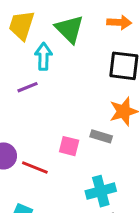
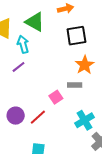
pink square: (69, 146) -> (56, 97), turned -32
red line: (35, 167) -> (38, 117), turned -48

